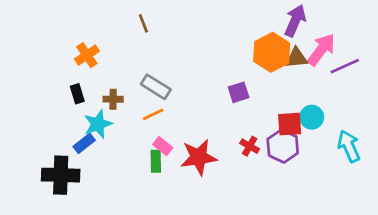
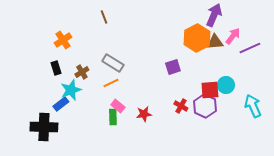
pink arrow: (321, 50) -> (233, 36), size x0.7
brown cross: (113, 99) -> (82, 72), turned -32
red star: (199, 157) -> (144, 114), size x0.6

